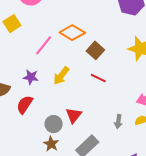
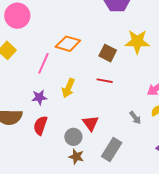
brown square: (95, 50) -> (108, 53), moved
gray arrow: (118, 122) -> (135, 118), turned -32

